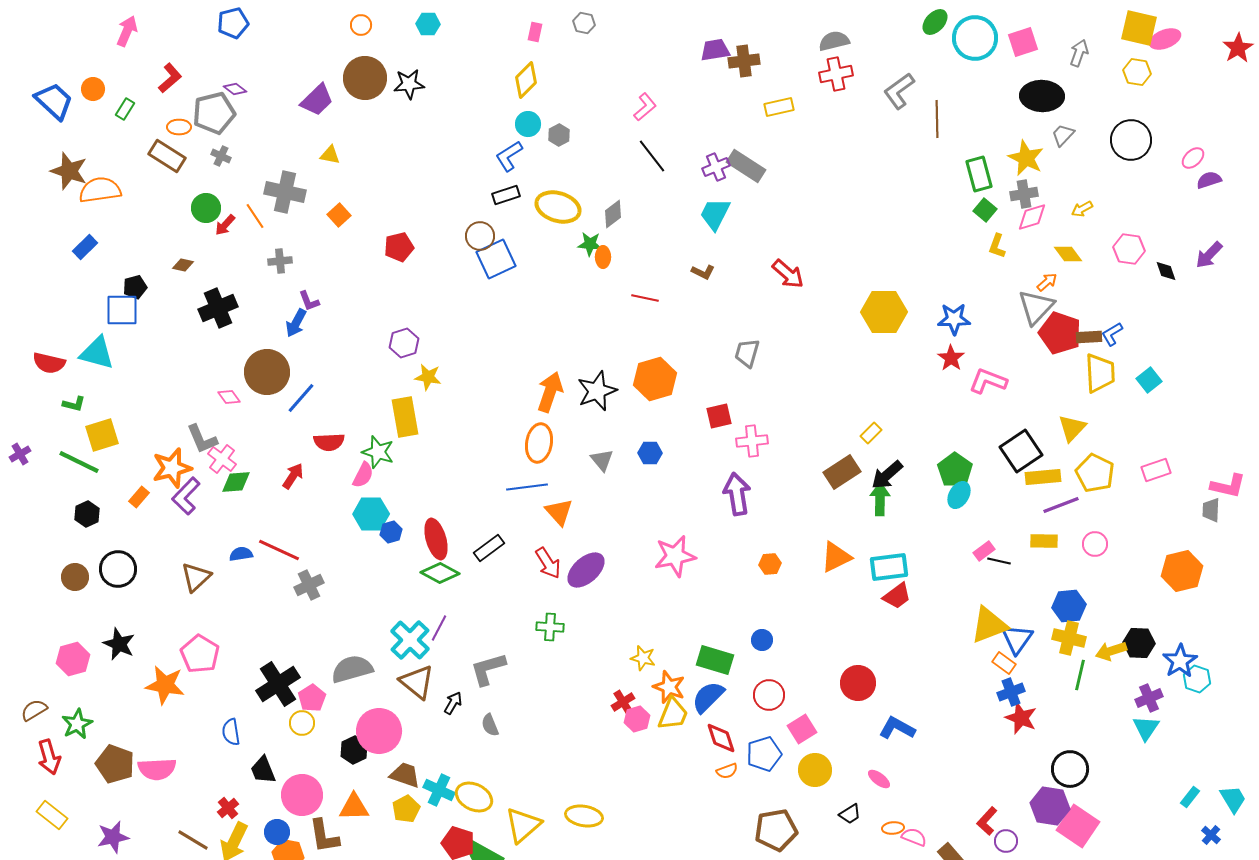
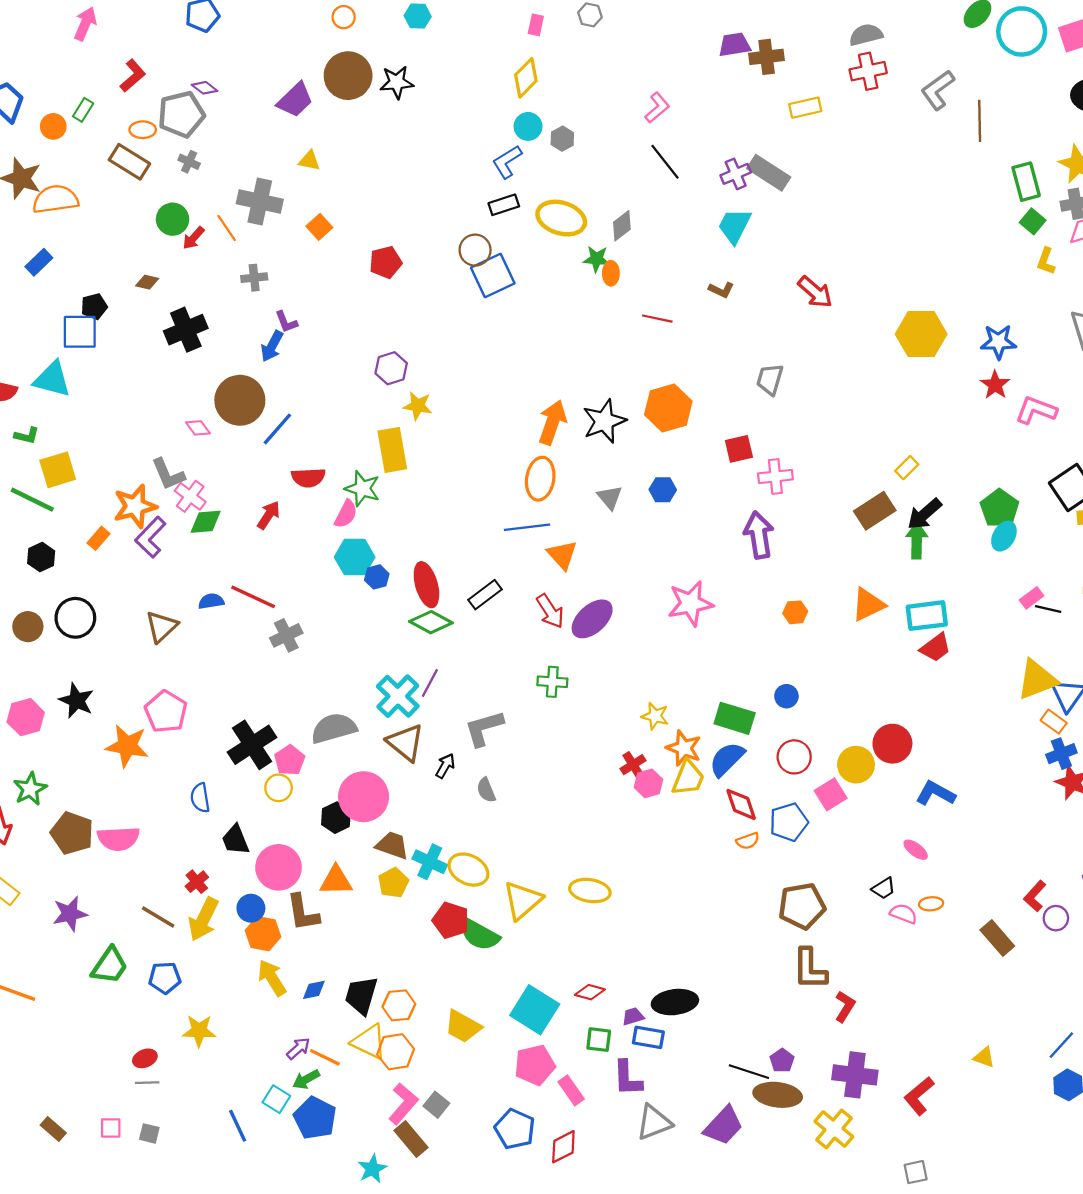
orange circle: (93, 89) -> (53, 126), moved
yellow circle: (815, 770) -> (856, 765), moved
pink semicircle: (914, 837) -> (903, 914), moved

